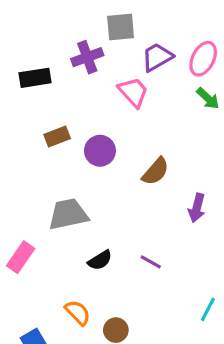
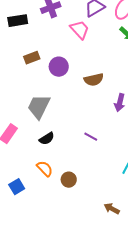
brown semicircle: (156, 171) -> (94, 80), turned 36
gray trapezoid: (68, 214) -> (39, 107), turned -52
black semicircle: (100, 260) -> (47, 139), moved

